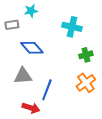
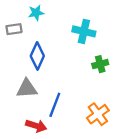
blue diamond: (32, 48) -> (37, 56), turned 65
orange cross: (86, 83) -> (98, 114), moved

